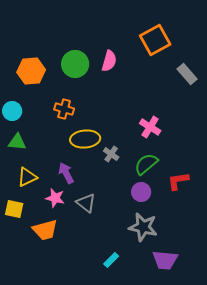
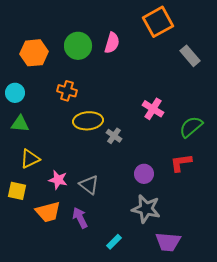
green semicircle: (146, 164) -> (191, 127), moved
purple arrow: (66, 173) -> (80, 218), moved

